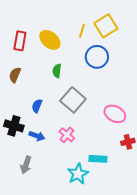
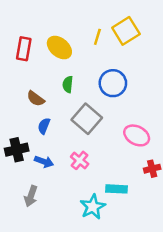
blue circle: (97, 57) -> (113, 83), moved
brown semicircle: (15, 75) -> (36, 99), moved, turned -77
black cross: (14, 126) -> (17, 150), turned -30

